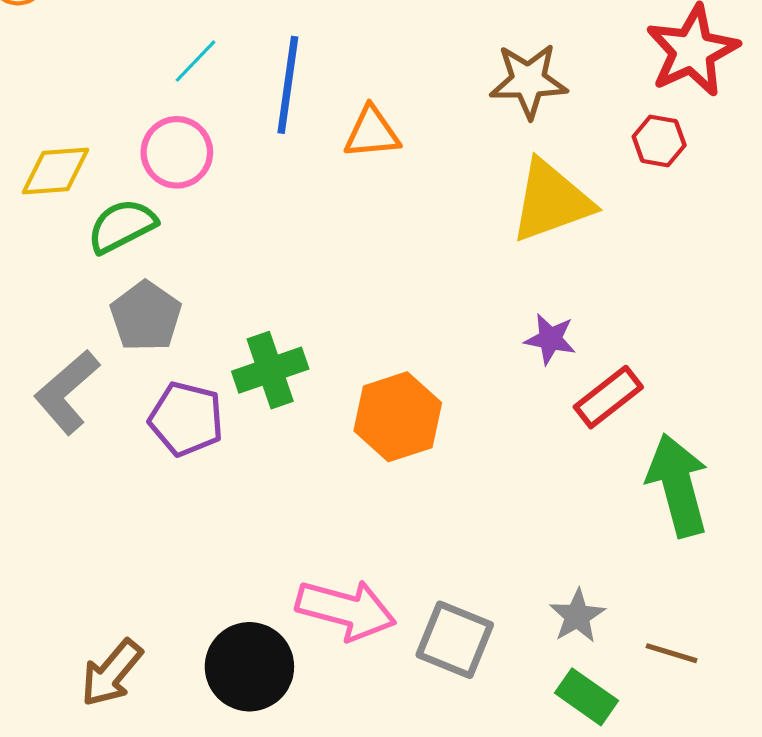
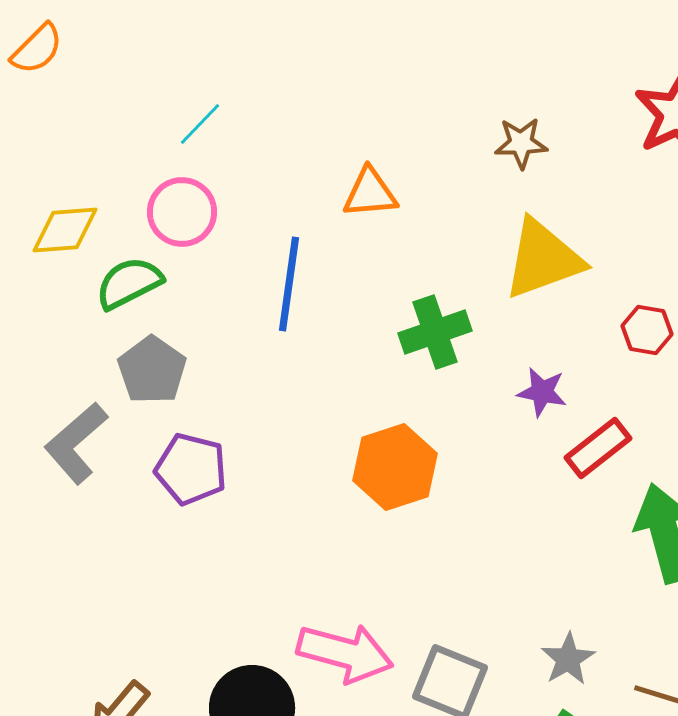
brown star: (528, 81) -> (521, 143), size x0.7
blue line: (288, 85) -> (289, 284), moved
red hexagon: (659, 141) -> (647, 330), moved
green cross: (270, 370) -> (435, 332), moved

